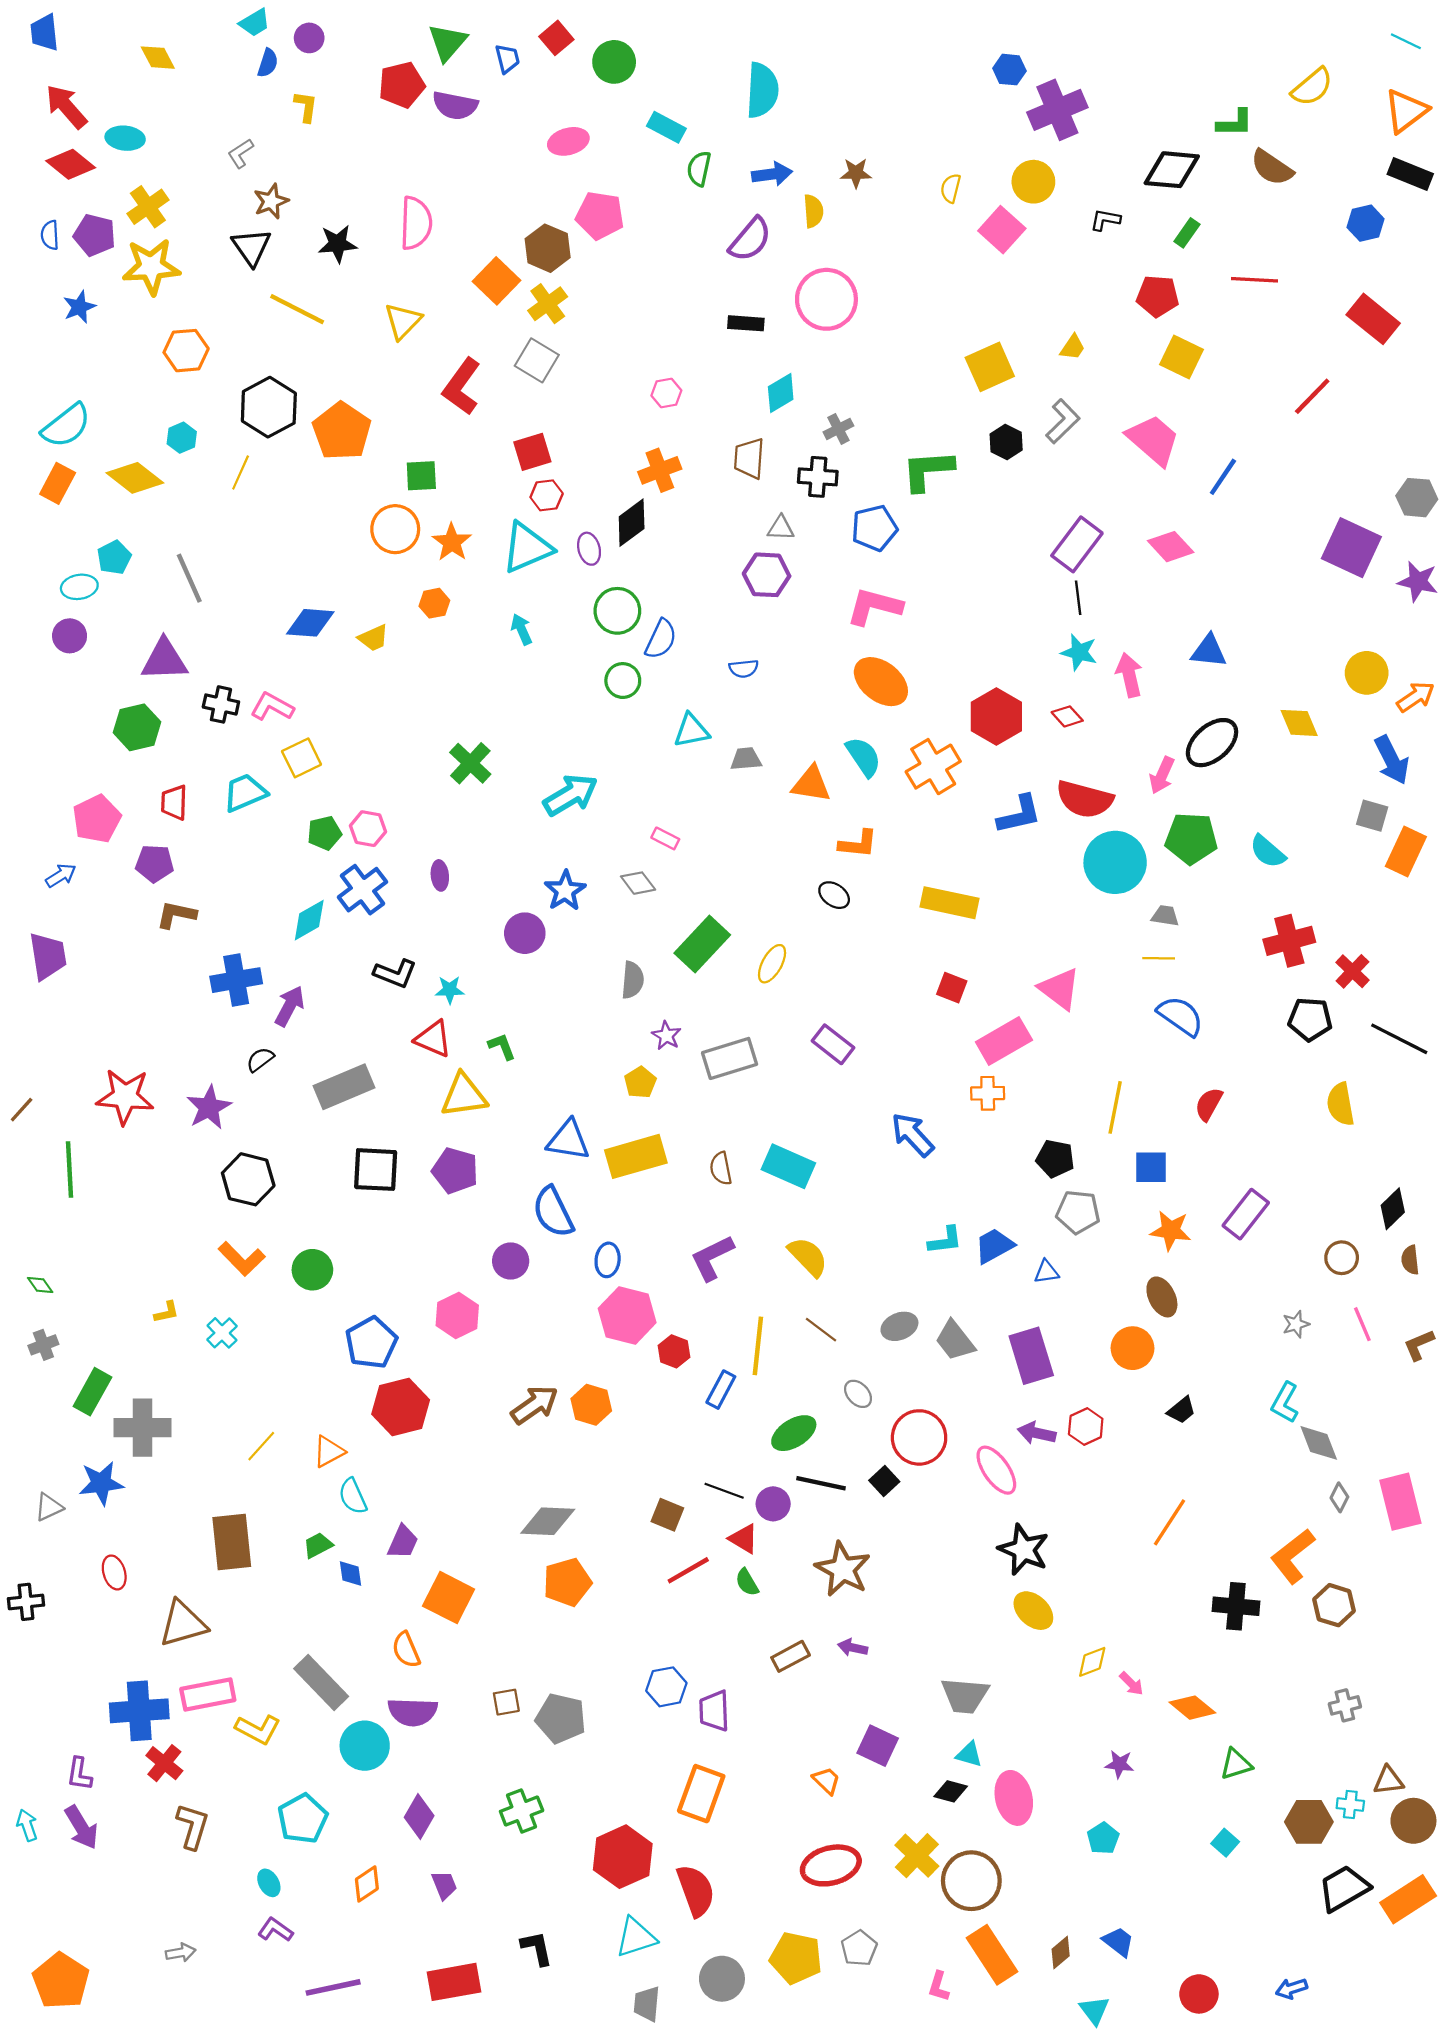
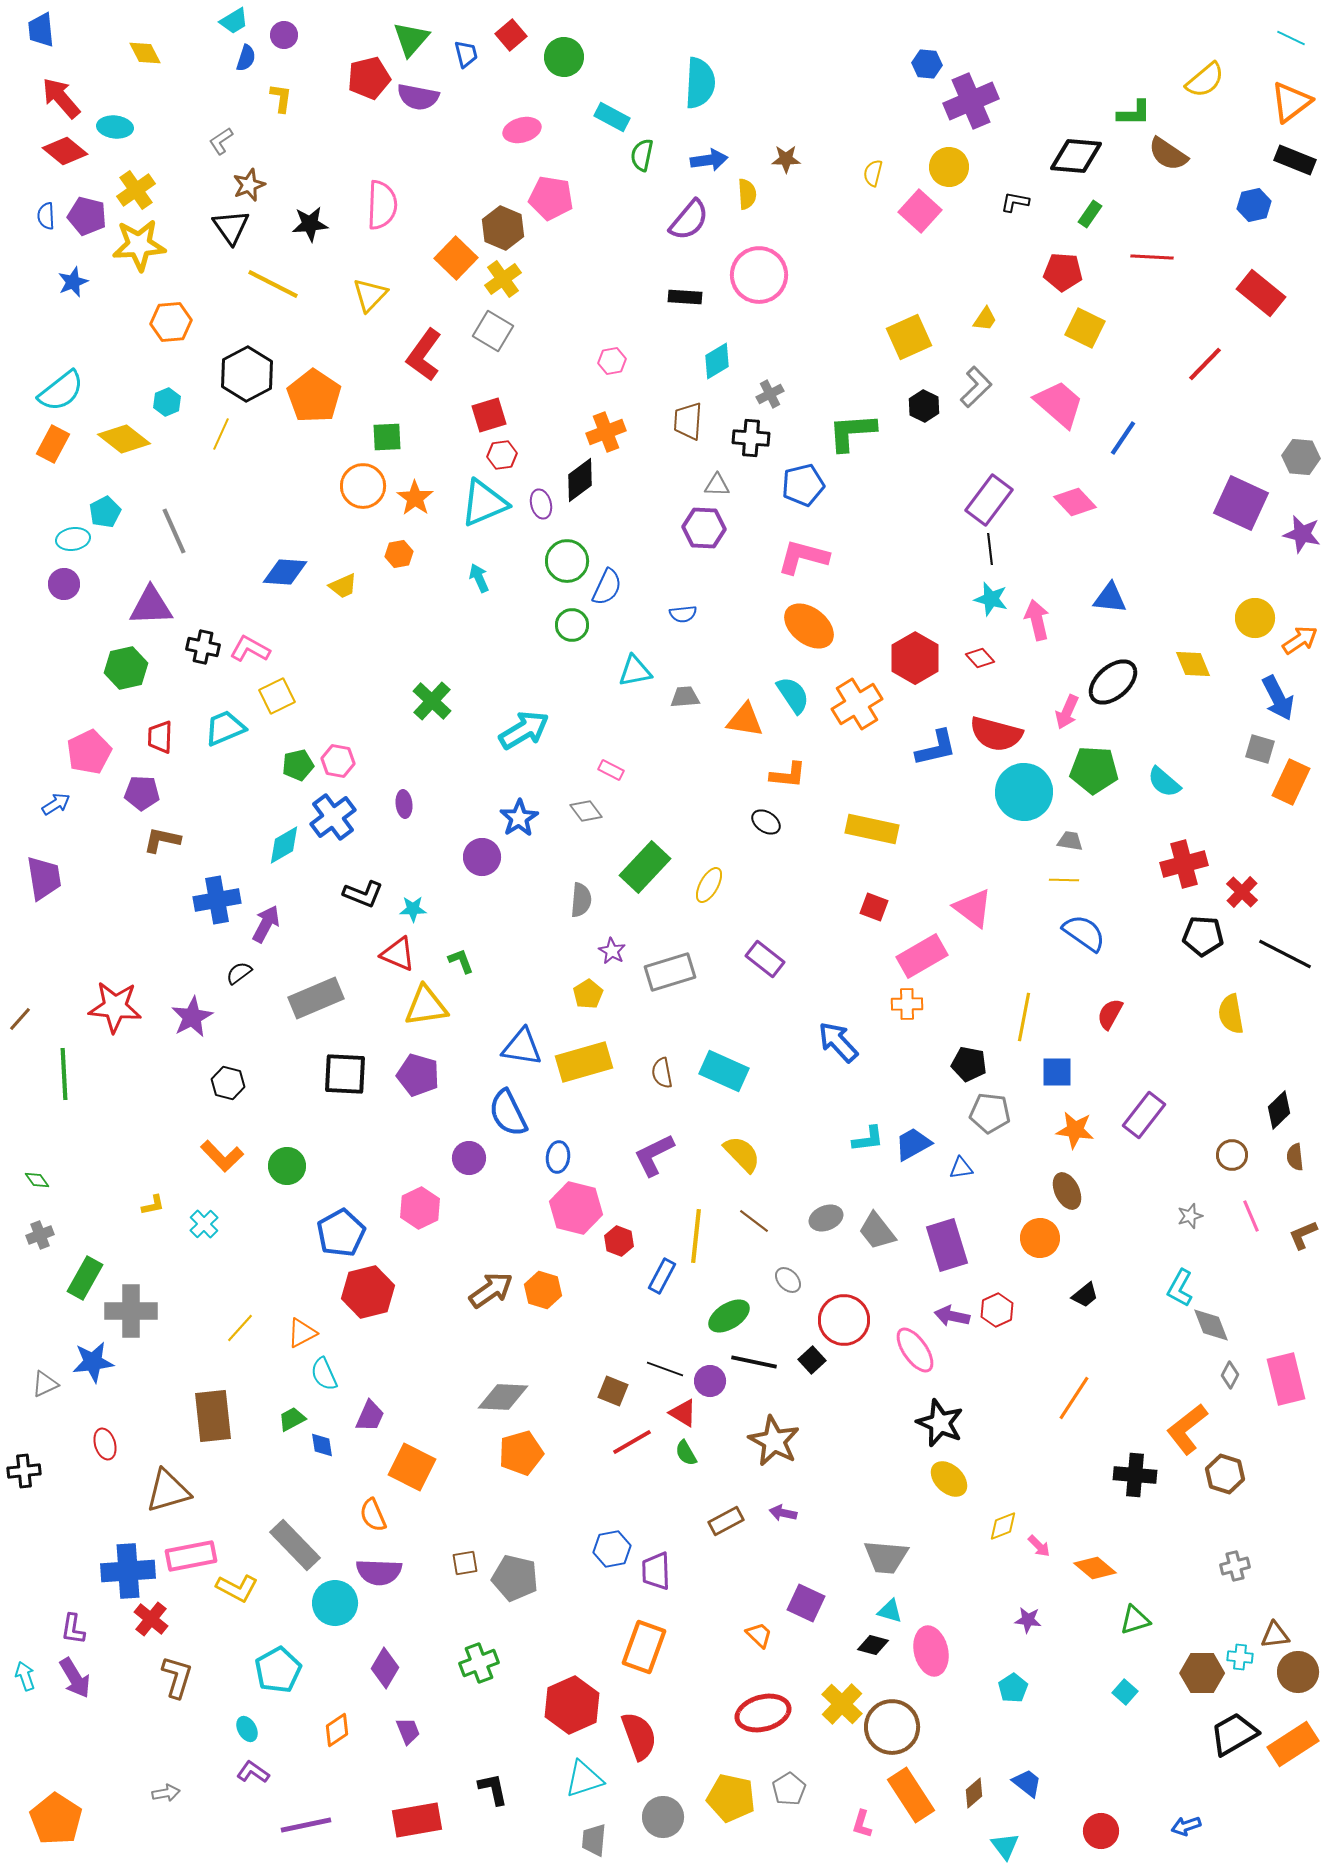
black hexagon: (248, 1179) -> (228, 1083), size x0.7

